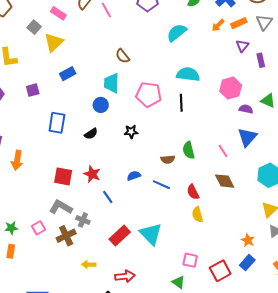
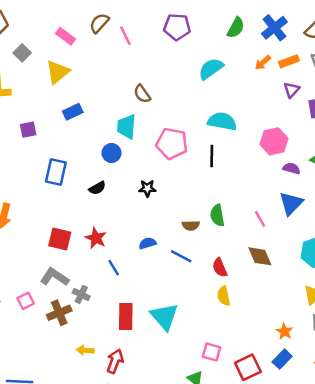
gray square: (34, 27) -> (22, 53), moved
red rectangle: (120, 236) -> (126, 316), turned -50
red arrow: (125, 276) -> (115, 361), moved, turned -66

